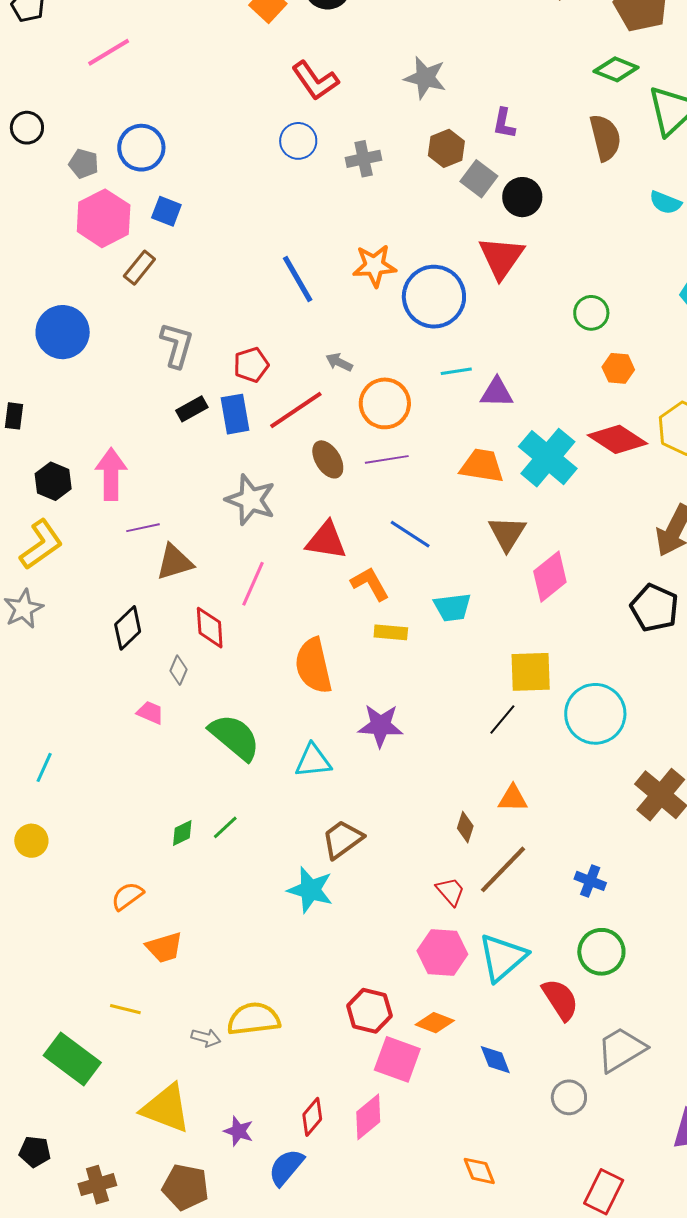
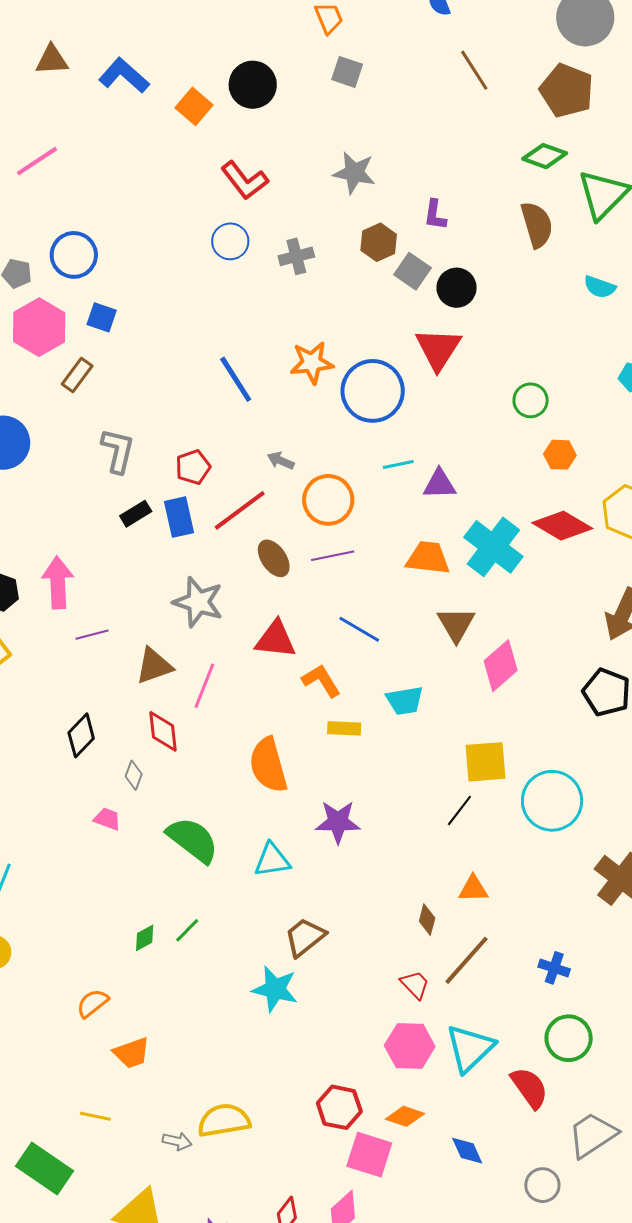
brown triangle: (175, 562) -> (154, 666), moved

